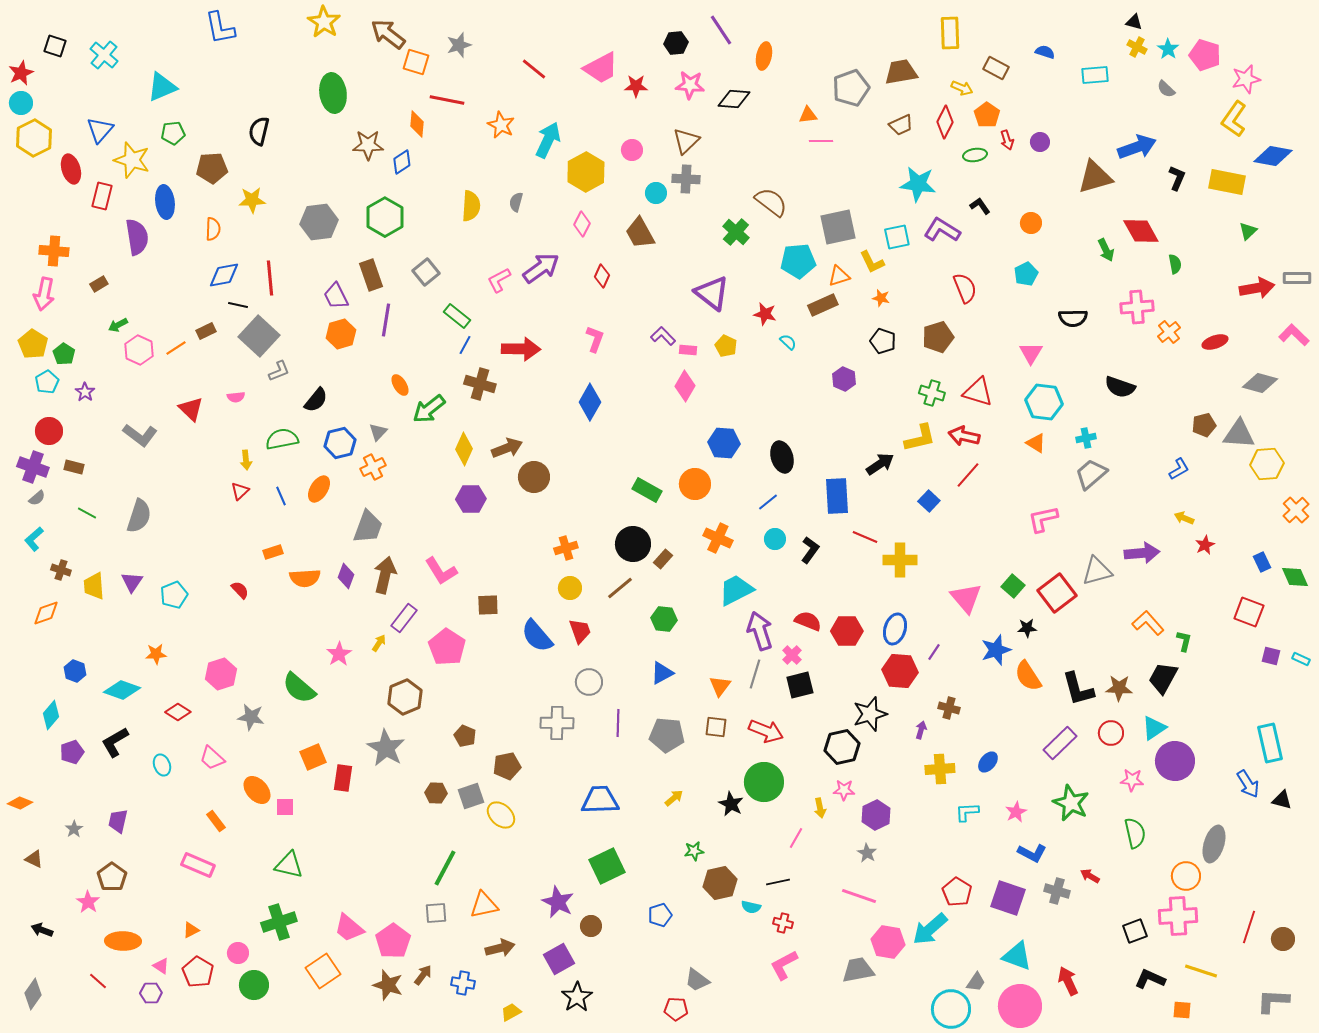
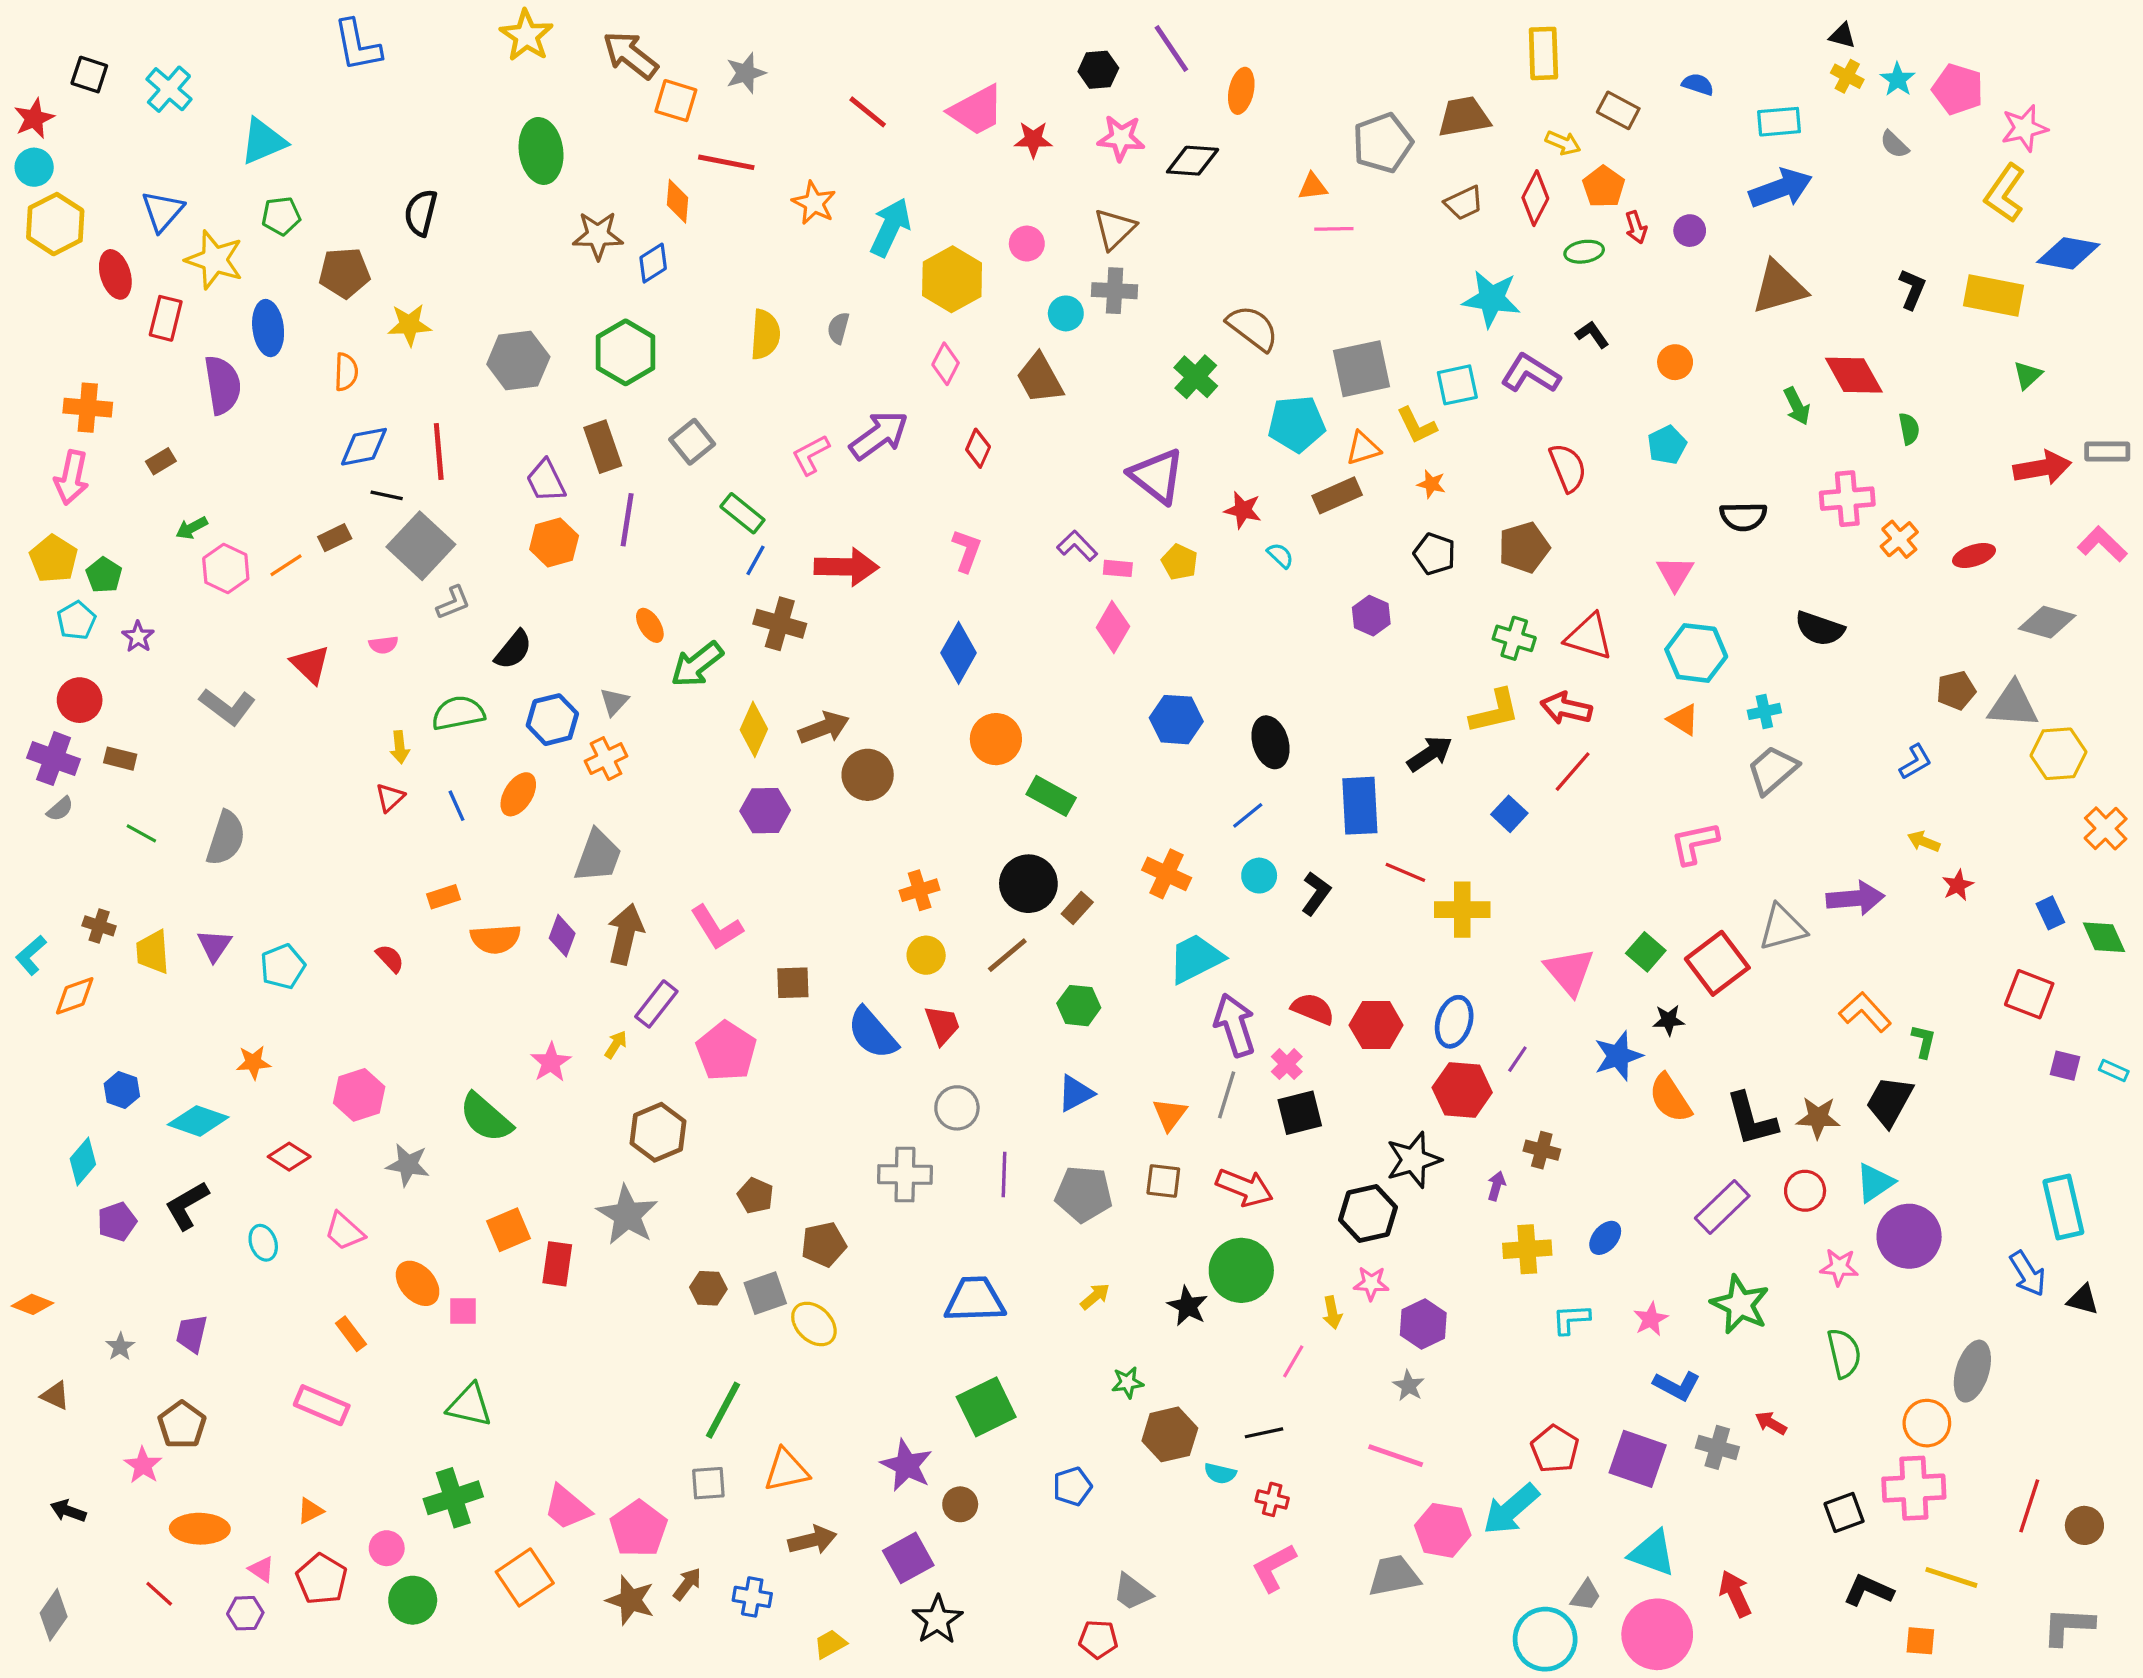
blue arrow: (1137, 147) -> (1781, 188), moved
orange circle: (695, 484) -> (996, 739), moved
cyan L-shape: (34, 539) -> (31, 955), moved

